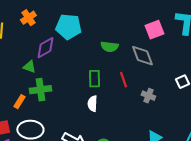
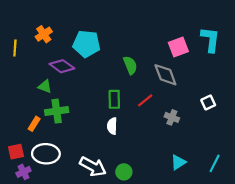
green semicircle: (109, 47) -> (130, 65), turned -120
purple diamond: (45, 48) -> (62, 66), turned 65
red line: (123, 80) -> (145, 100), turned 70

